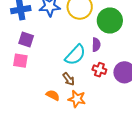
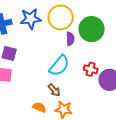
purple semicircle: (96, 45) -> (70, 39), moved
red cross: (99, 70) -> (91, 69), moved

